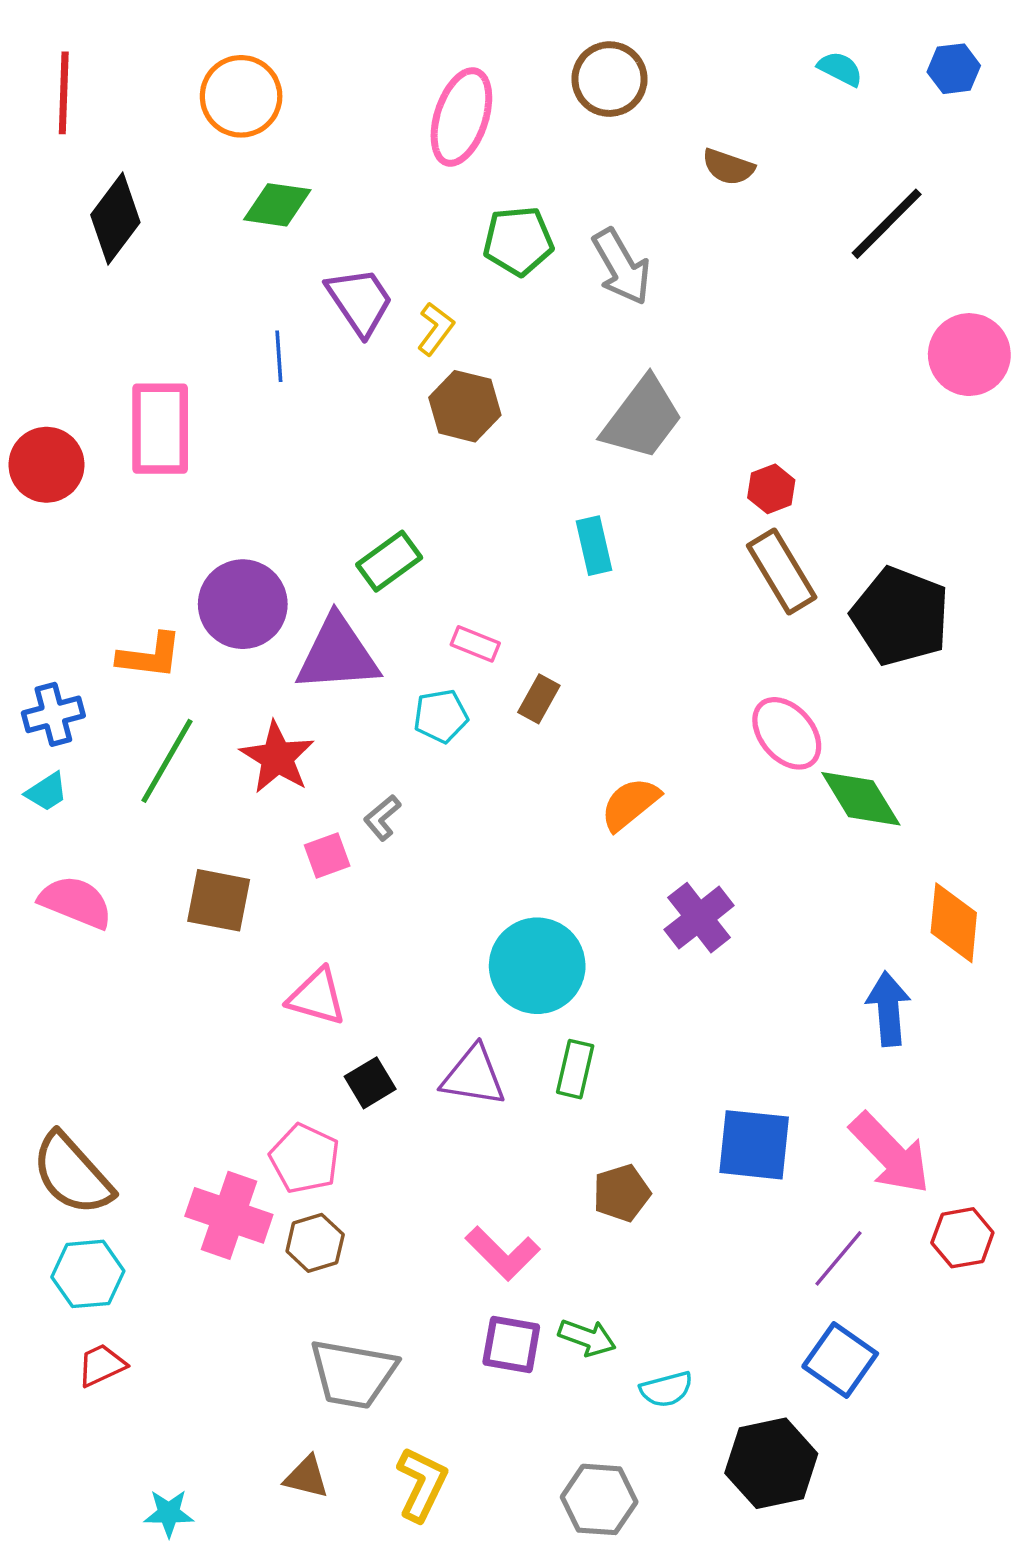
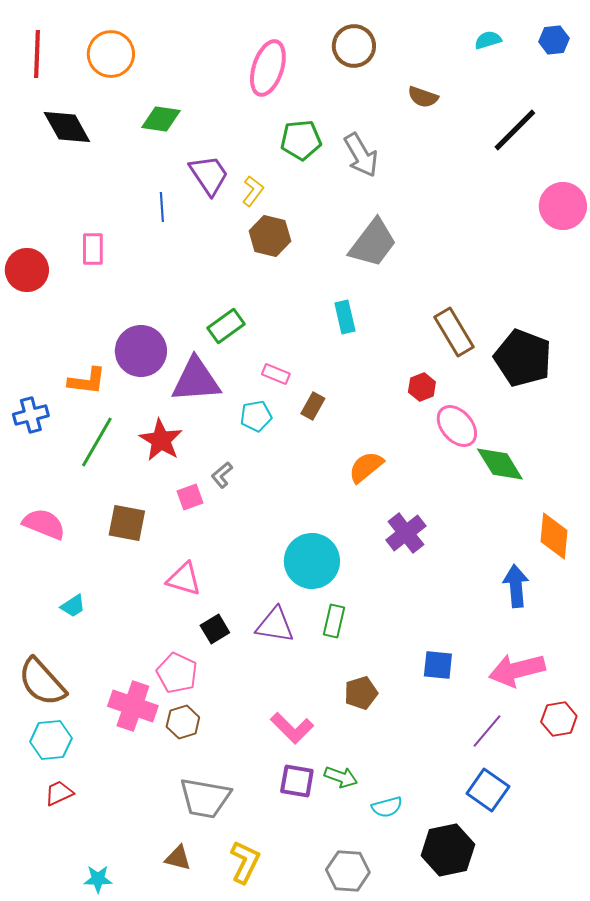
cyan semicircle: (840, 69) -> (488, 40), turned -44
orange circle: (241, 96) -> (111, 54), moved
black diamond: (115, 219) -> (67, 127), turned -66
pink rectangle: (160, 429) -> (93, 249), size x0.6
red hexagon: (771, 489) -> (422, 387), moved
cyan trapezoid: (46, 792) -> (73, 606), moved
blue square: (754, 1145) -> (438, 665), size x0.7
pink arrow: (890, 1153) -> (517, 670), turned 120

